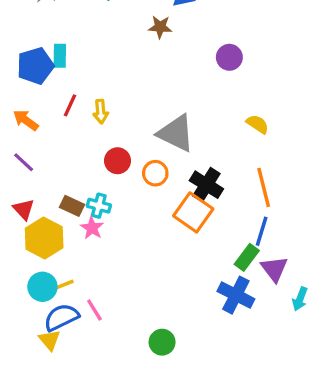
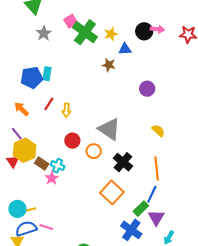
orange square: (193, 212) -> (112, 192), moved
yellow hexagon: (44, 238) -> (25, 150), moved
pink line: (94, 310) -> (46, 227), turned -48

